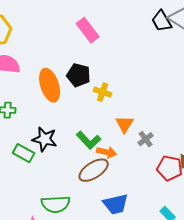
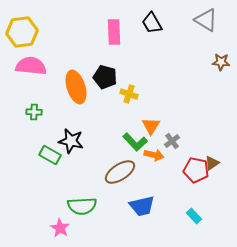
black trapezoid: (162, 21) -> (152, 23), moved
pink rectangle: (88, 30) -> (114, 32), turned 35
green L-shape: (89, 140) -> (135, 142), moved
orange arrow: (107, 152) -> (154, 155), moved

